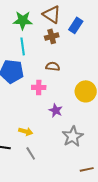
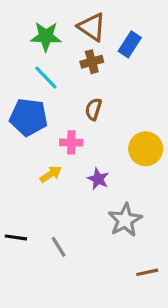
cyan line: (23, 46) -> (46, 78), turned -36
brown semicircle: (53, 66) -> (93, 109), turned -80
yellow arrow: (26, 131) -> (51, 174), moved, turned -48

